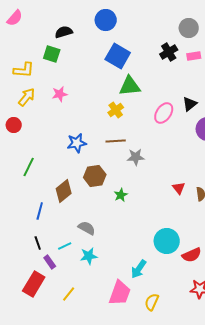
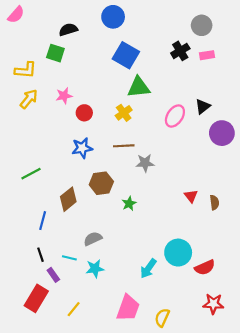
red circle: (14, 125) -> (84, 113), moved
green line: (29, 167) -> (31, 174), turned 36
gray semicircle: (87, 228) -> (93, 239), turned -54
cyan line: (65, 246) -> (69, 258), turned 40
cyan arrow: (139, 269) -> (148, 269), moved

